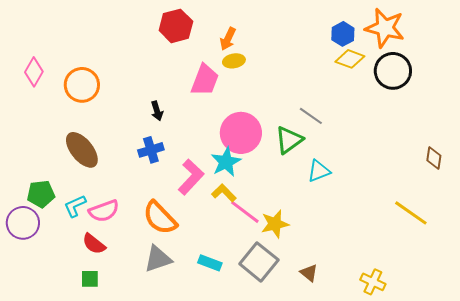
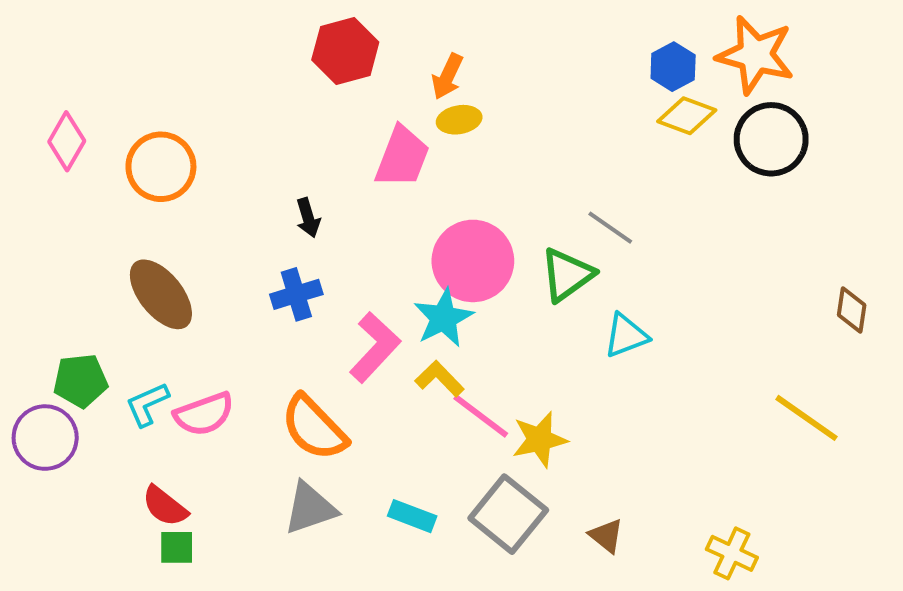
red semicircle: (94, 244) -> (165, 506), moved

